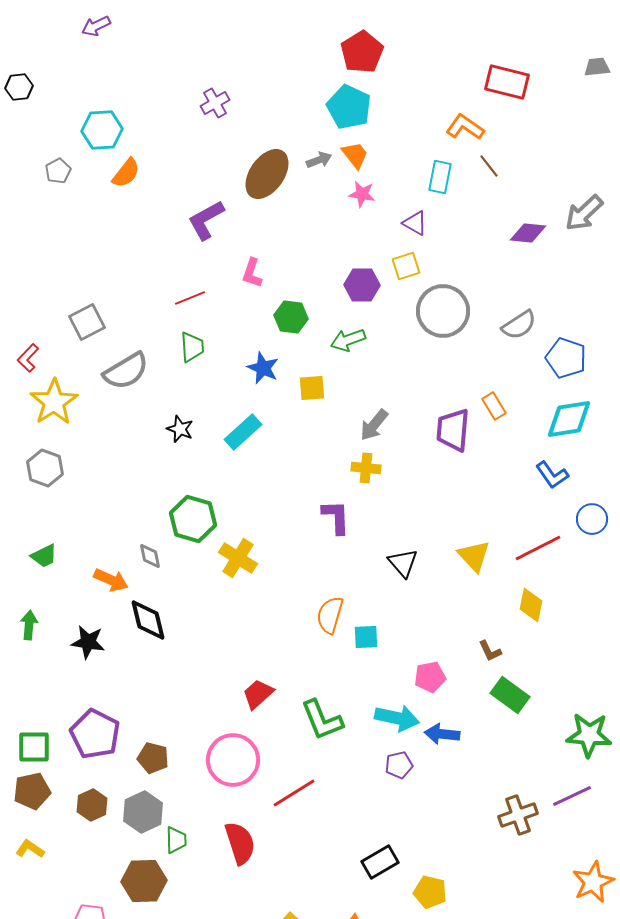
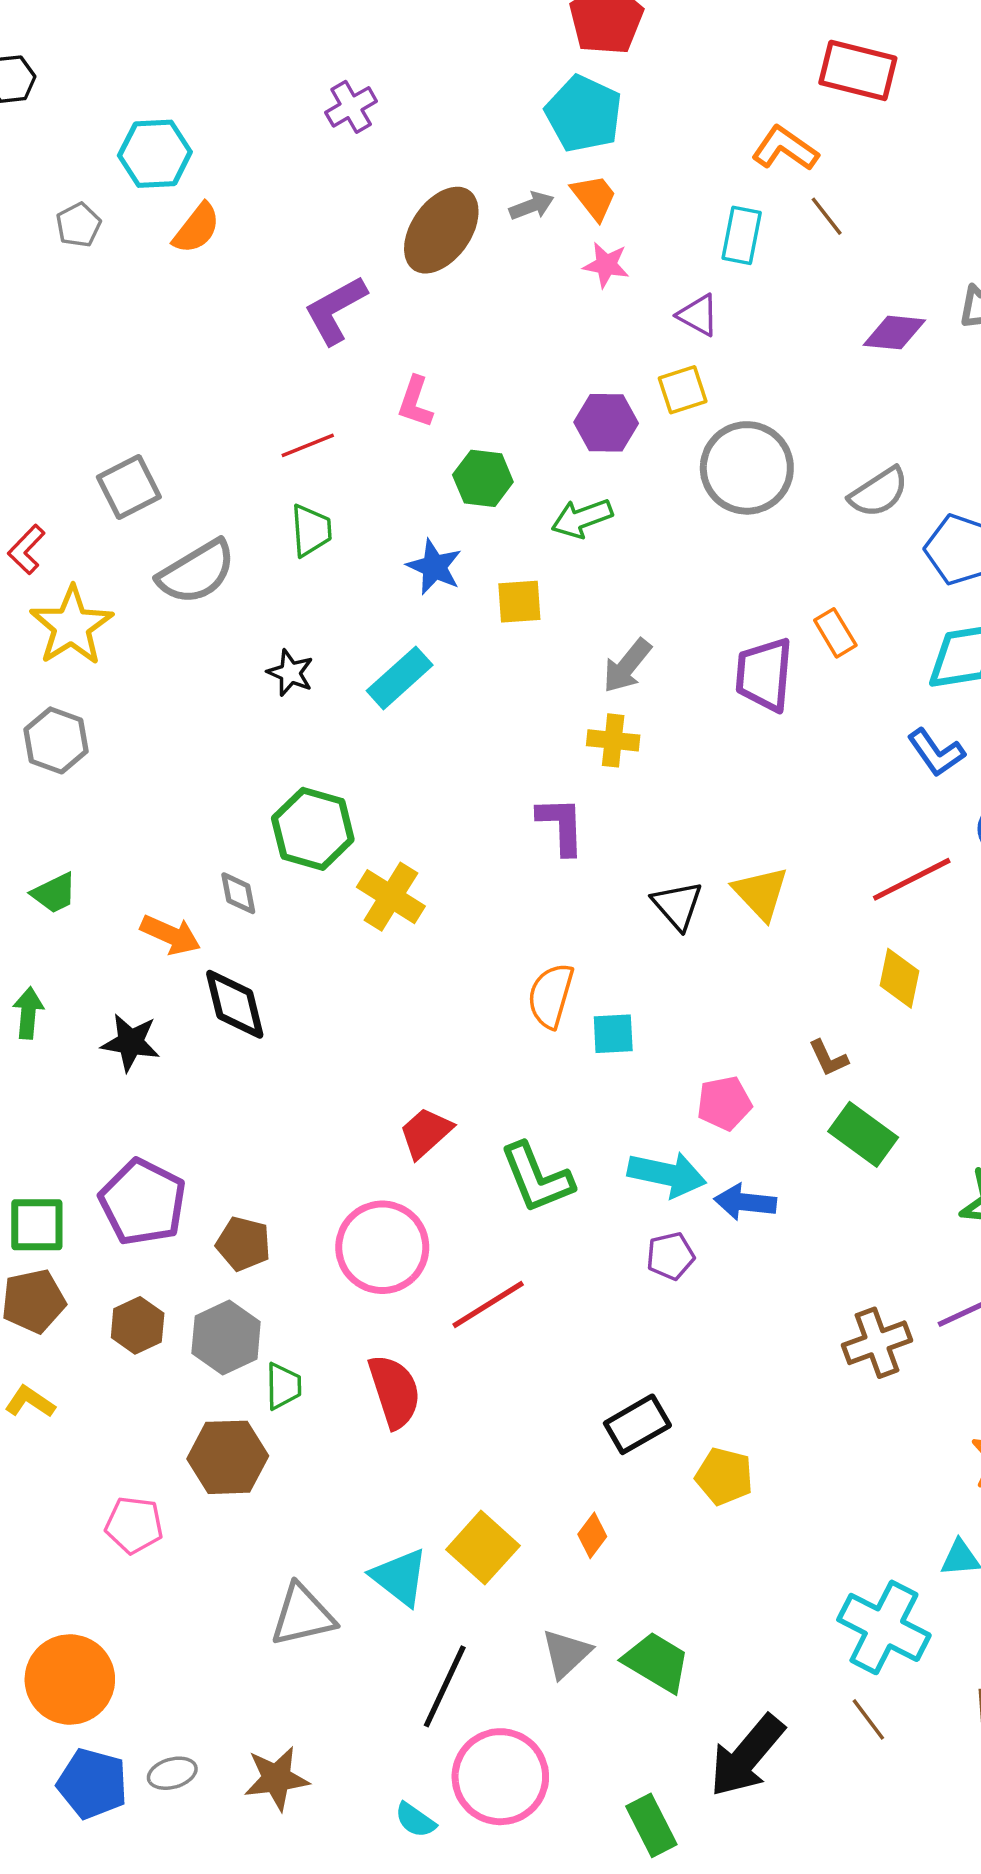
yellow triangle: (474, 556) -> (761, 893), moved

